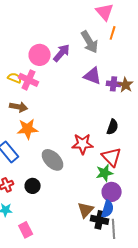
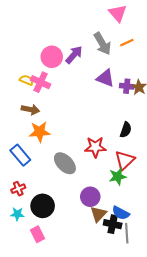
orange line: (113, 33) -> (127, 43), moved, turned 48
red triangle: (112, 157) -> (125, 160), turned 30
black circle: (33, 186) -> (43, 206), moved, size x1.5
purple circle: (112, 192) -> (90, 197), moved
blue semicircle: (108, 209) -> (121, 213), turned 102

